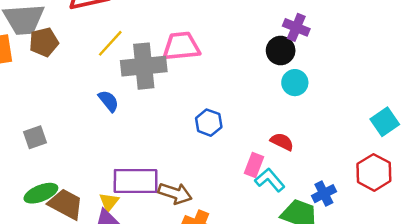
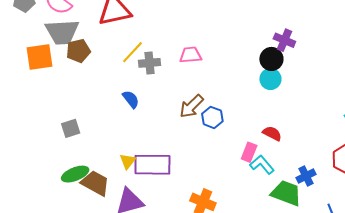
pink trapezoid: (181, 46) -> (190, 55), size x0.7
gray cross: (144, 66) -> (149, 63), moved, size x0.6
cyan circle: (295, 83) -> (270, 79), moved
brown arrow: (175, 193) -> (191, 106), moved, turned 116
yellow triangle: (109, 202) -> (128, 161), moved

